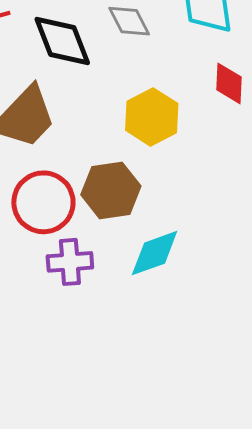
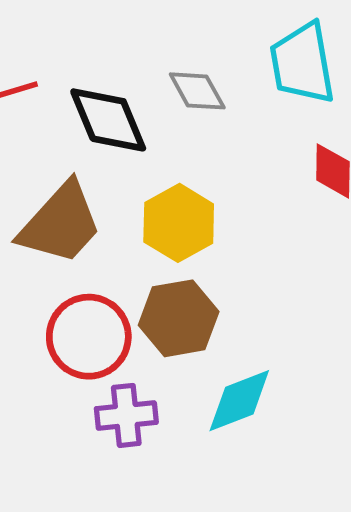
yellow hexagon: (152, 117) -> (179, 223), moved

